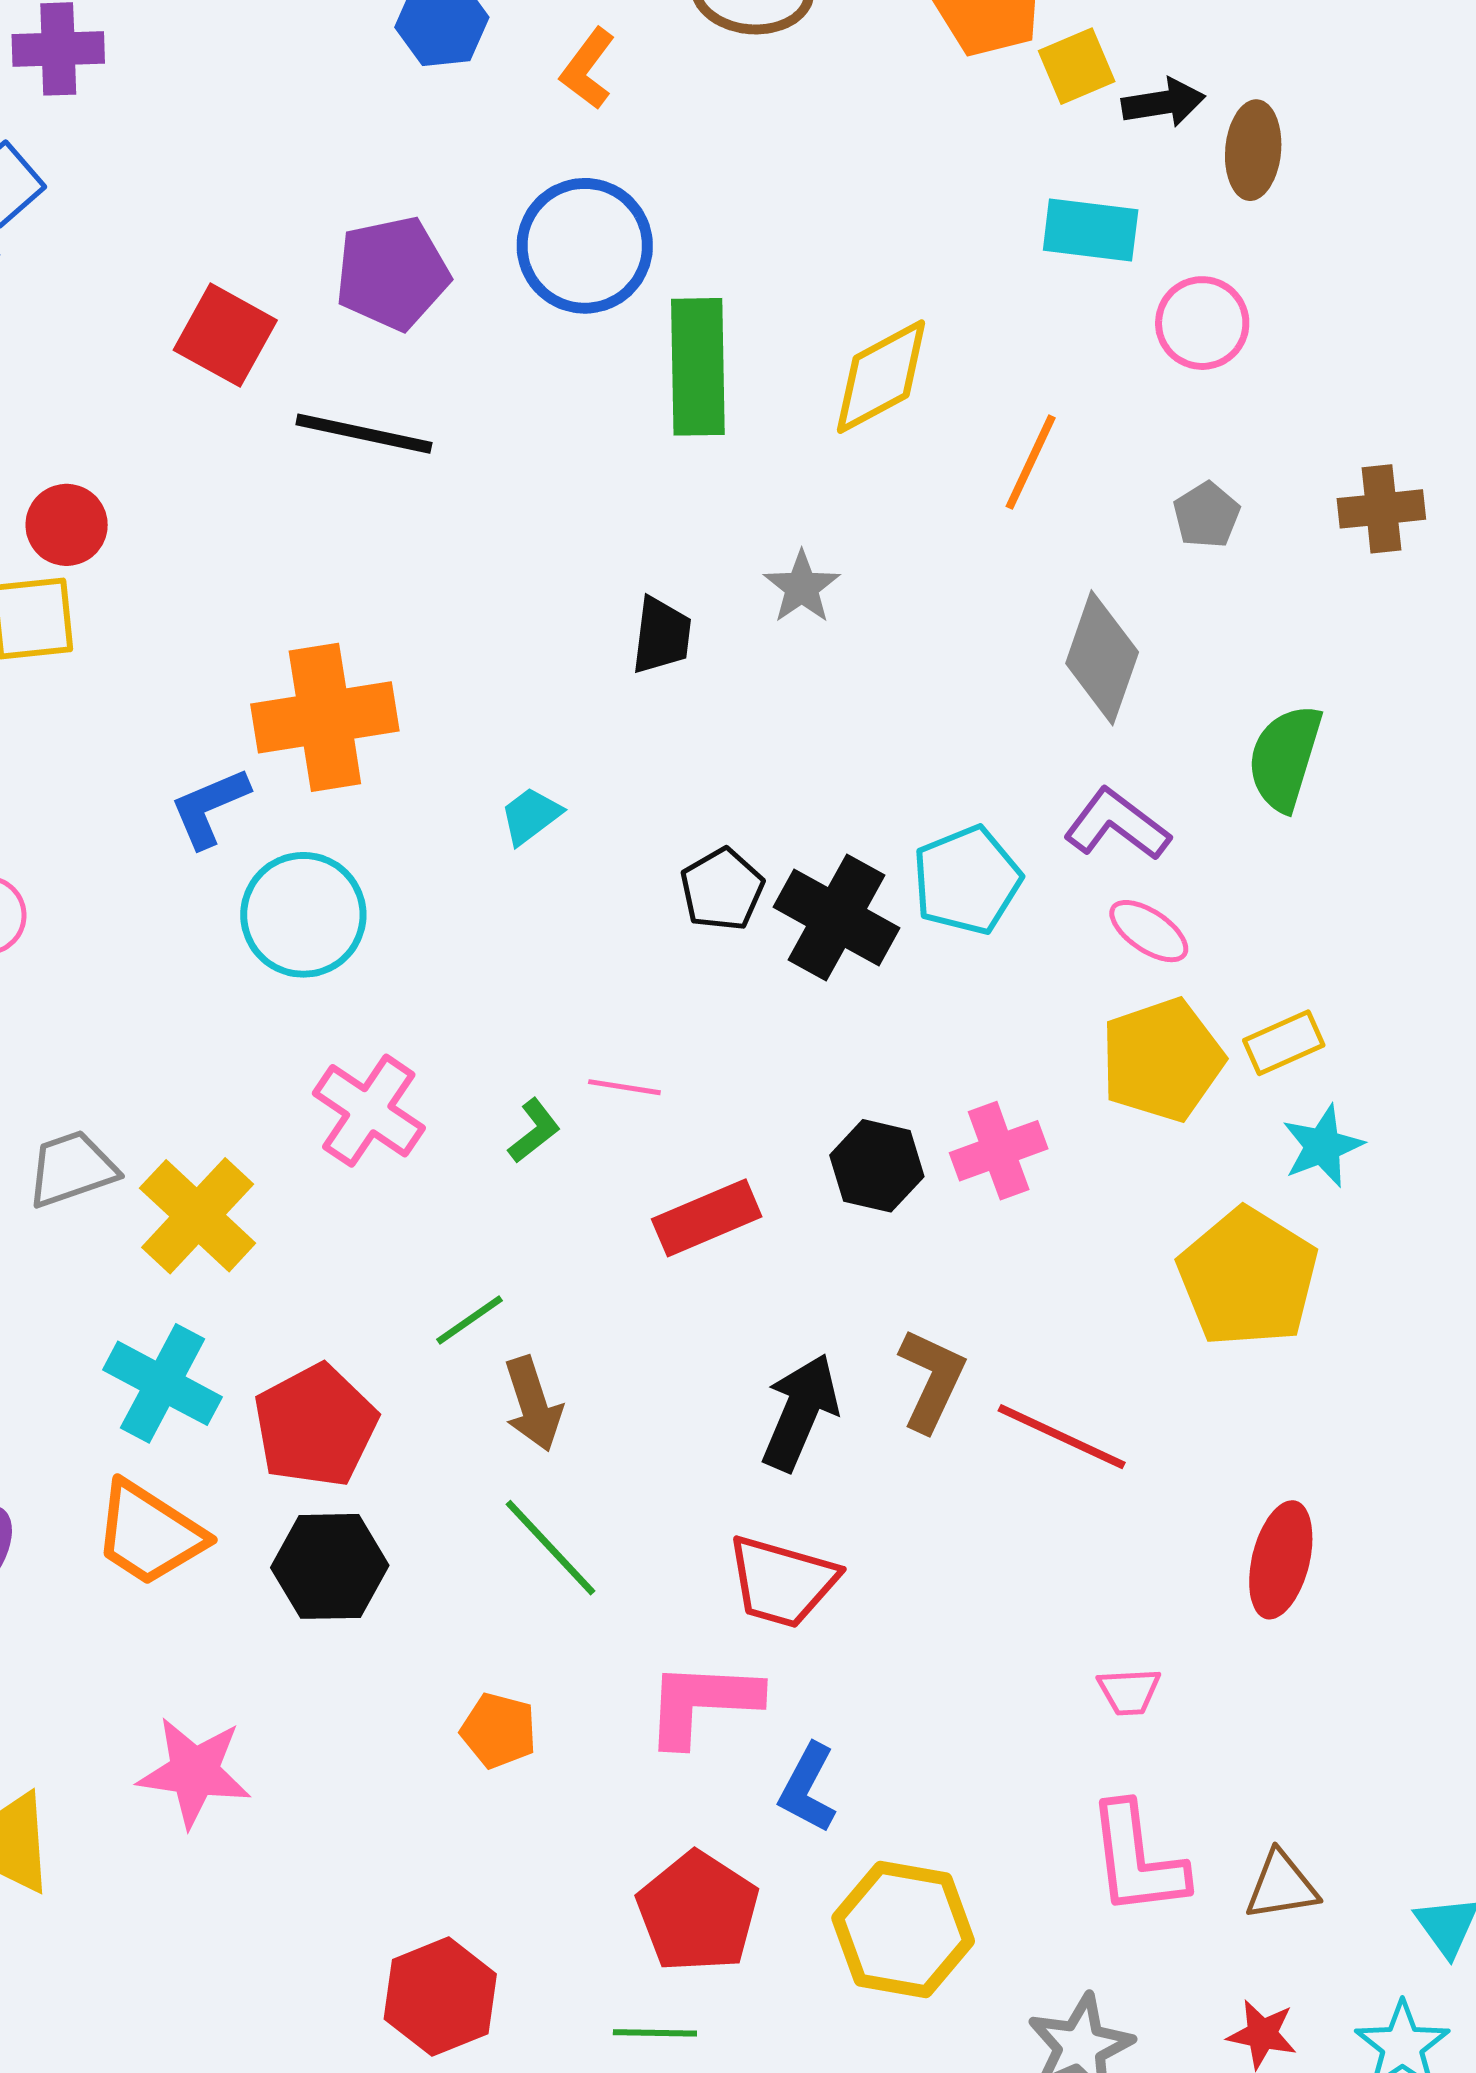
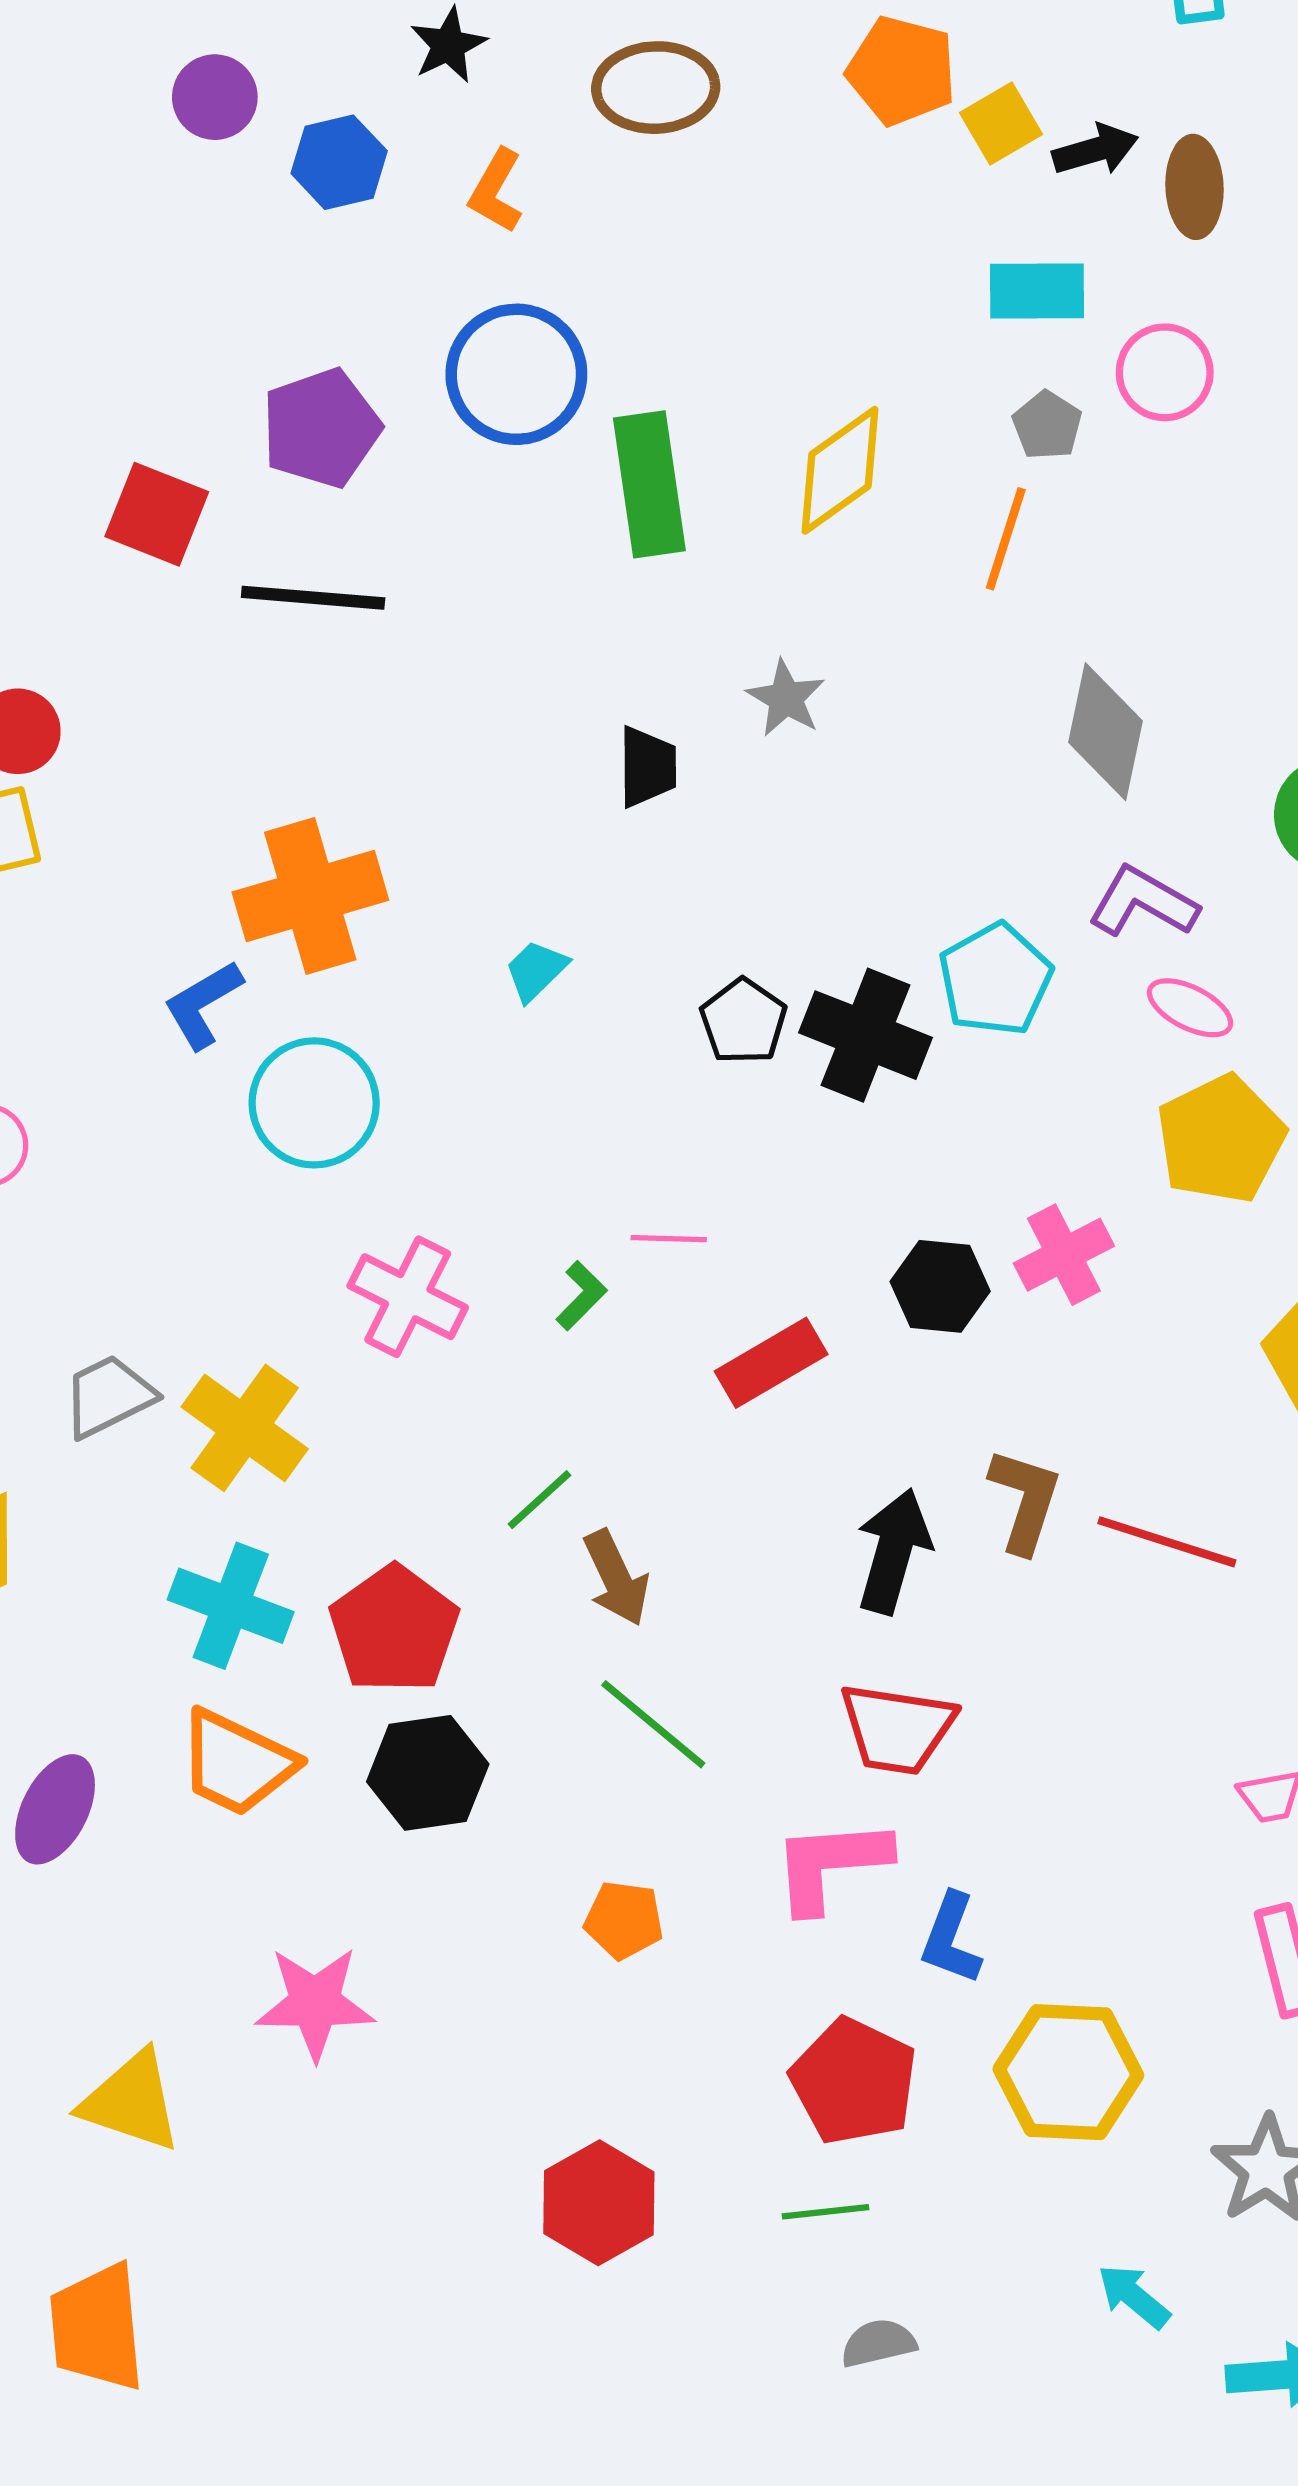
gray pentagon: (1207, 515) -> (1047, 425), moved

